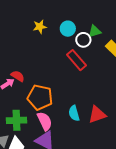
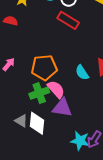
red semicircle: (18, 76) -> (11, 21), moved
green cross: (17, 120) -> (39, 93), moved

